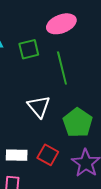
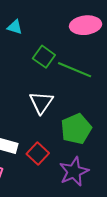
green square: (29, 49) -> (44, 57), moved, turned 35
green line: (62, 68) -> (75, 70), turned -68

